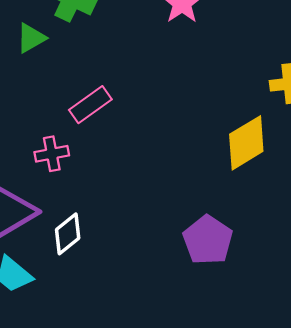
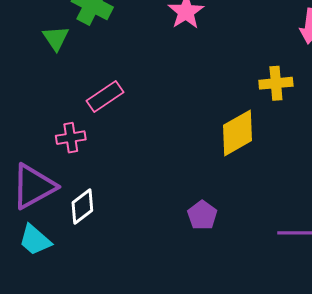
green triangle: (31, 38) -> (56, 38), turned -36
purple pentagon: (208, 240) -> (202, 215), size x0.7

